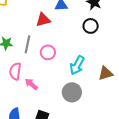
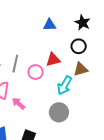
red triangle: (43, 20) -> (53, 60), moved
brown triangle: (106, 73) -> (81, 69), moved

